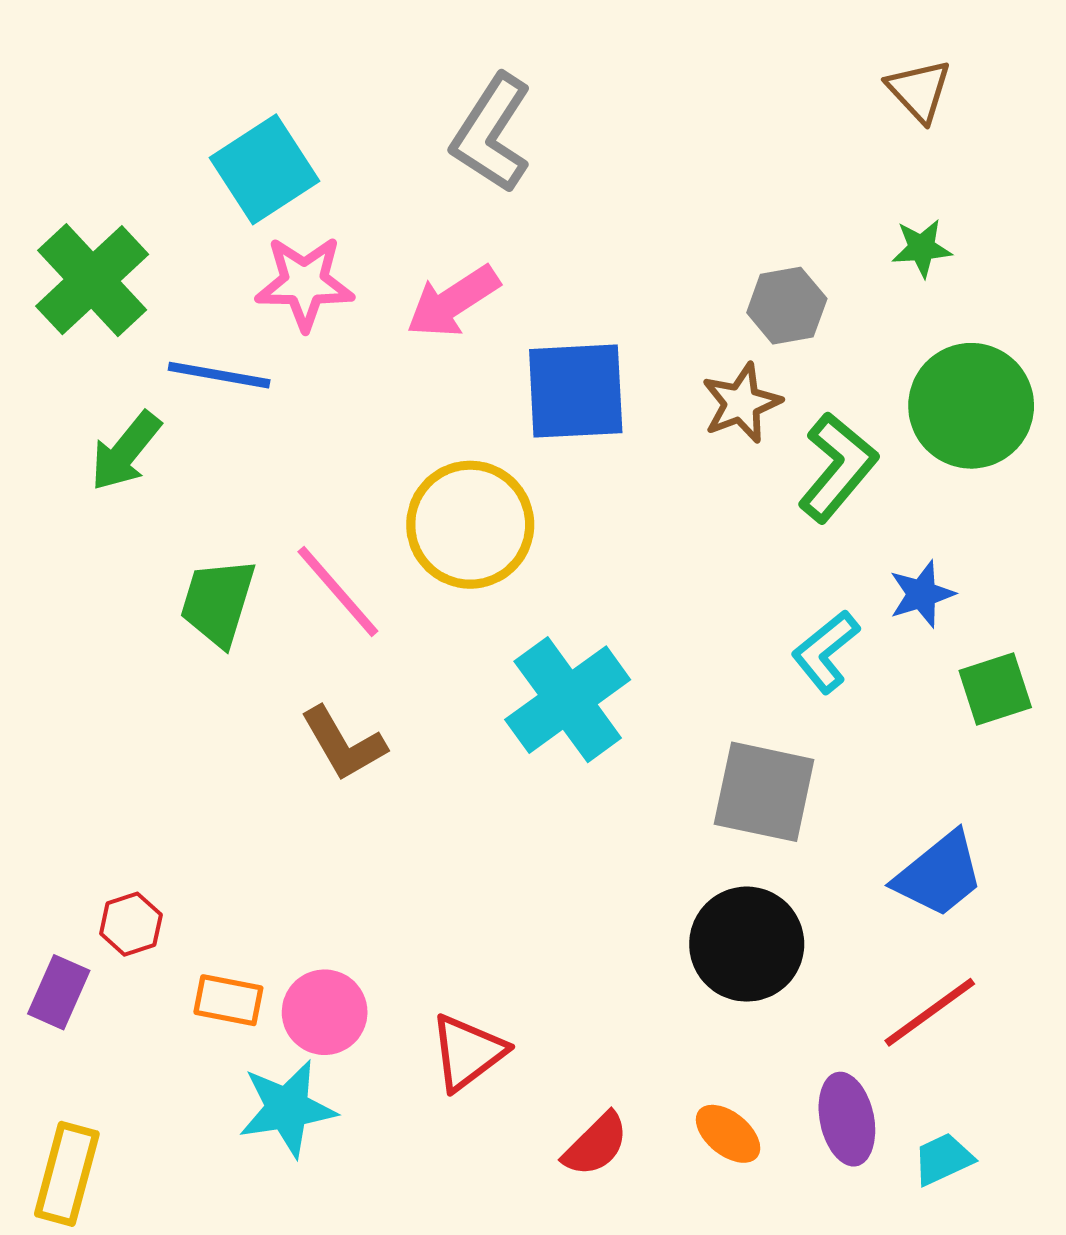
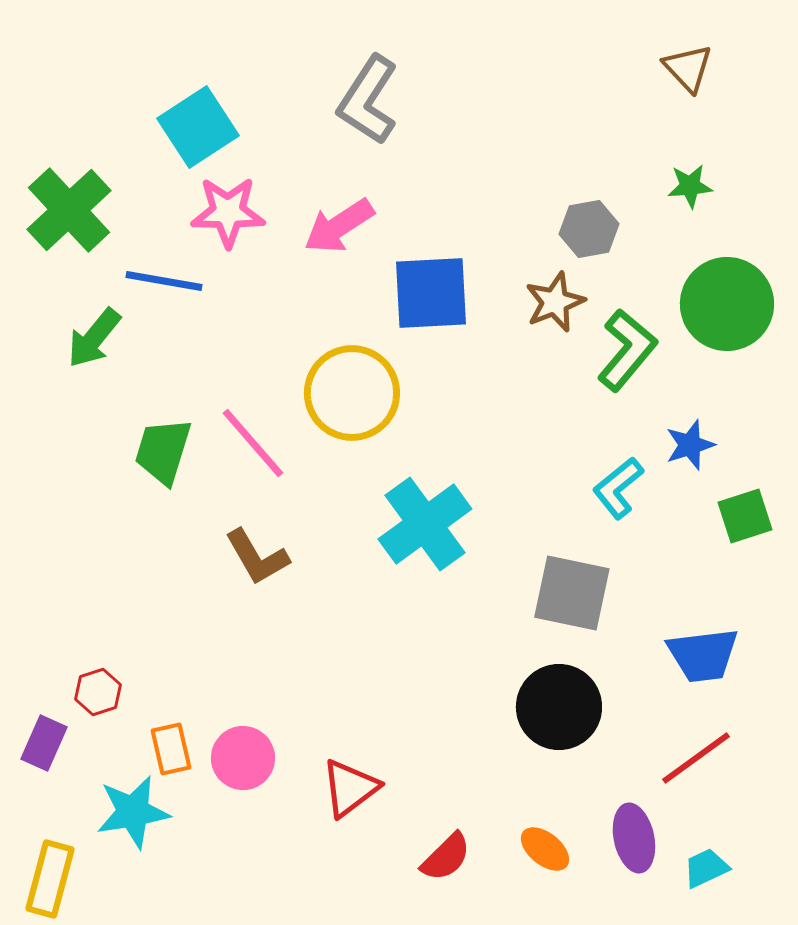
blue trapezoid: (939, 875) -> (703, 655), turned 32
orange rectangle: (228, 1000) -> (171, 749), turned 66
cyan star: (287, 1108) -> (133, 812), moved

